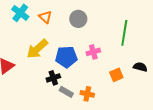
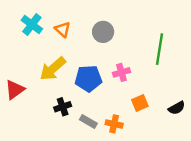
black semicircle: (140, 67) -> (177, 108), moved, turned 136
orange square: (116, 75) -> (140, 103), moved
black cross: (53, 78) -> (63, 107), moved

